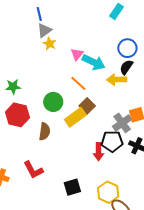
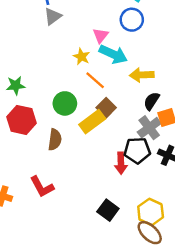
yellow star: (50, 44) -> (81, 57), moved
blue circle: (127, 48) -> (132, 20), moved
pink triangle: (77, 54) -> (101, 35), moved
black semicircle: (126, 67) -> (152, 101), moved
black square: (72, 187) -> (108, 210), moved, turned -36
yellow hexagon: (108, 192) -> (151, 212), moved

